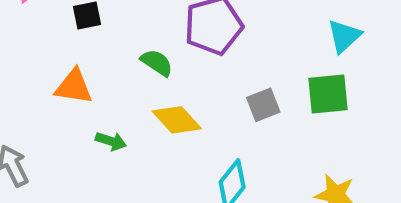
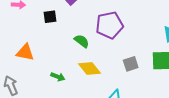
orange triangle: (74, 87) -> (25, 52), moved

